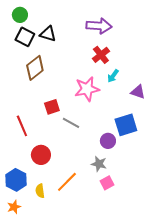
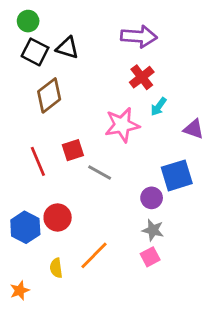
red line: (22, 126) -> (38, 161), moved
gray star: (99, 164) -> (153, 230), moved
blue hexagon: (16, 180) -> (25, 227), moved

